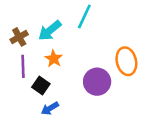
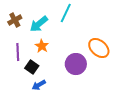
brown cross: (19, 37) -> (15, 20), moved
orange ellipse: (126, 61) -> (99, 48), turned -35

